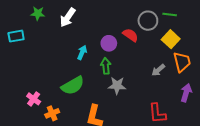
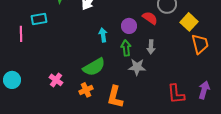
cyan arrow: (82, 53) -> (103, 35), turned -32
gray arrow: (158, 70) -> (151, 47), moved, turned -48
purple arrow: (186, 93) -> (204, 90), moved
orange cross: (52, 113) -> (86, 90), moved

